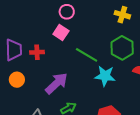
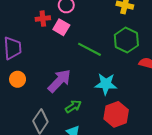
red cross: (37, 52) -> (43, 19), moved
cyan star: (105, 76) -> (106, 84), moved

